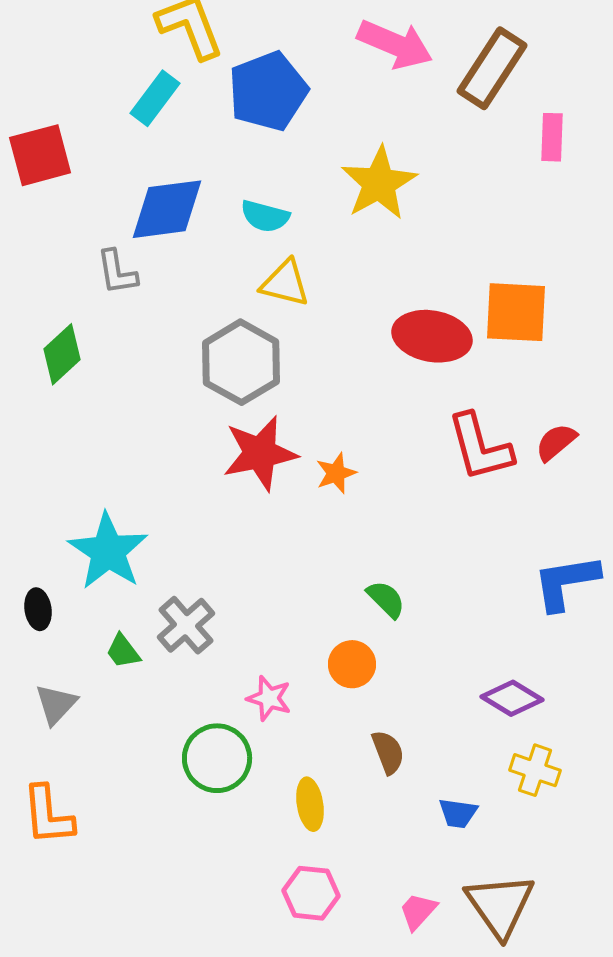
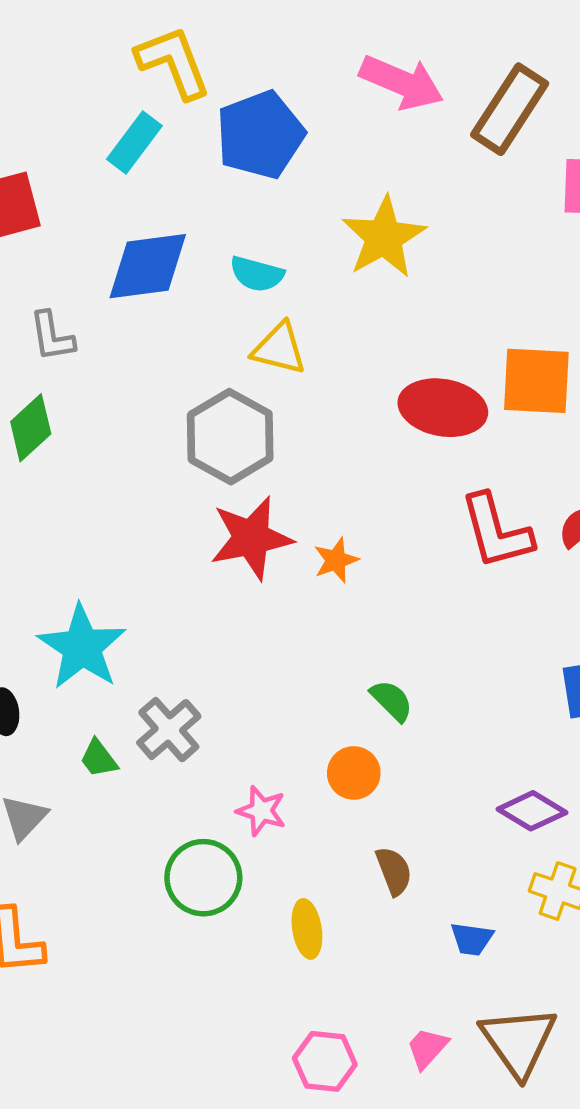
gray L-shape: (117, 272) -> (52, 336), moved
pink hexagon: (311, 893) -> (325, 1061), moved

